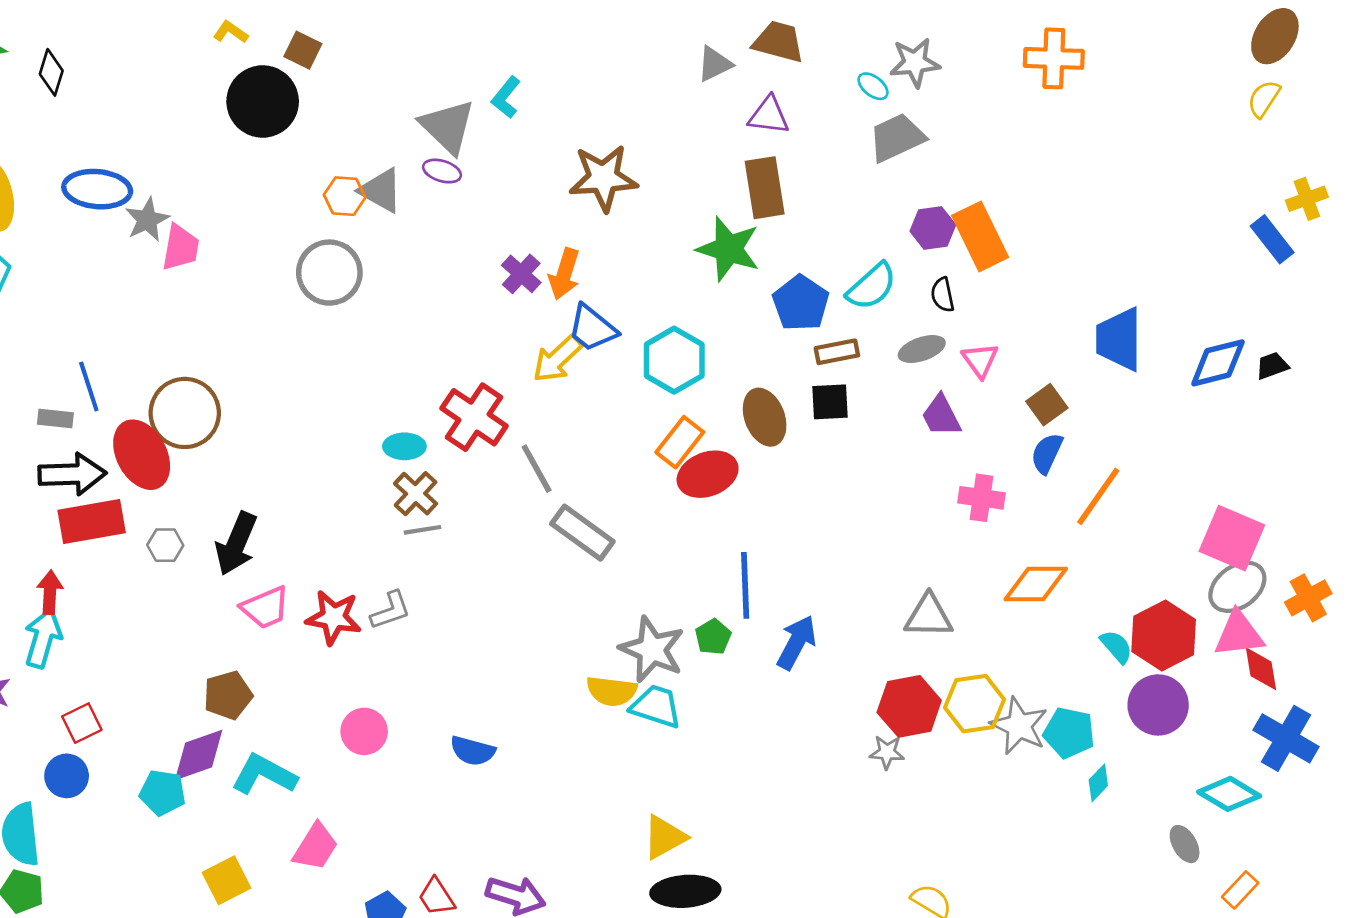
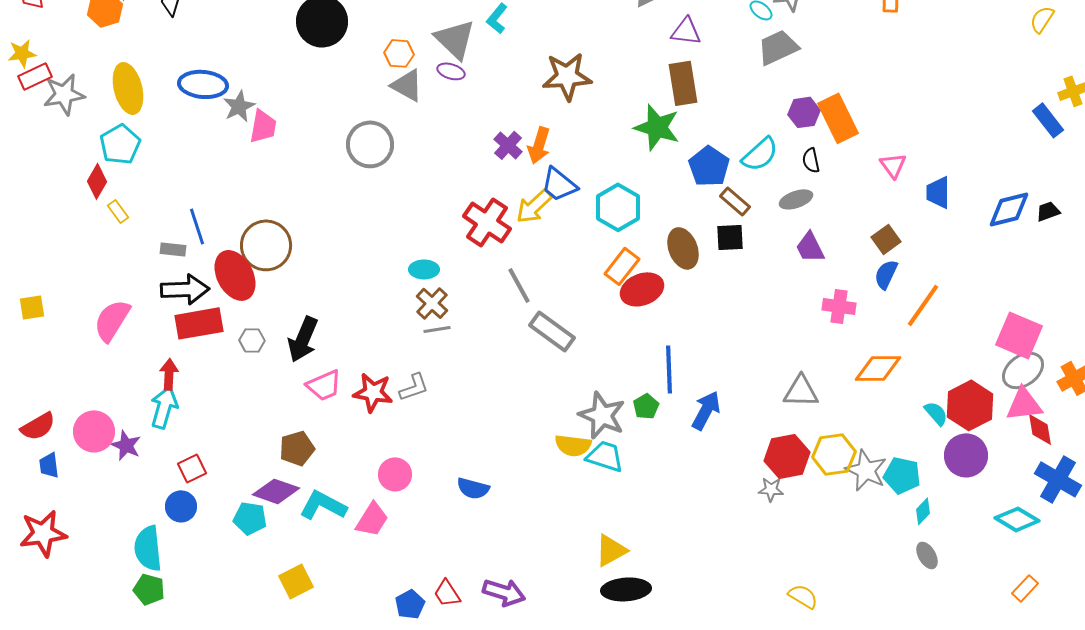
orange hexagon: (345, 196) -> (399, 53), moved
blue trapezoid: (1119, 339) -> (938, 192), size x0.7
brown rectangle: (837, 352) -> (735, 201), turned 52
pink triangle: (980, 360) -> (893, 165), moved
red cross: (474, 417) -> (487, 222), moved
purple diamond: (199, 755) -> (276, 491), turned 39
gray ellipse: (1185, 844) -> (927, 555), moved
pink trapezoid: (315, 847) -> (372, 519), moved

